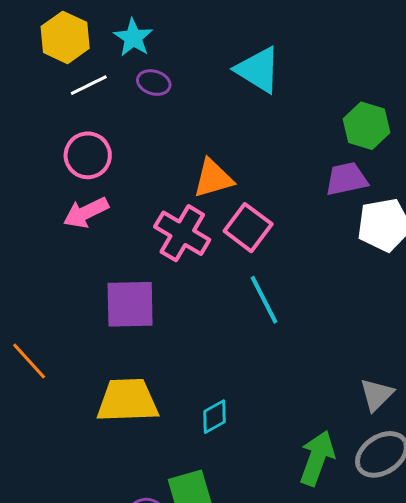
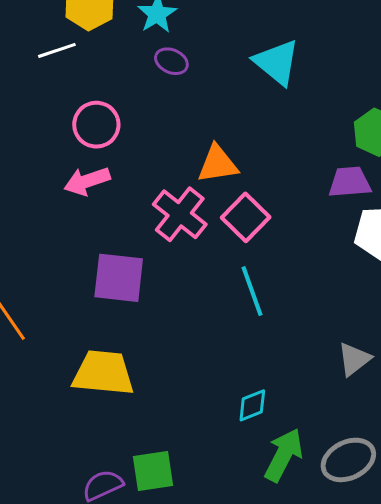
white line: (89, 85) -> (57, 50), moved
gray triangle: (377, 395) -> (354, 359), moved
cyan diamond: (215, 417) -> (252, 405), moved

